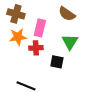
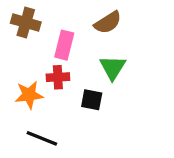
brown semicircle: (67, 14) -> (108, 23), turned -66
orange star: (18, 37) -> (29, 95), moved

